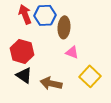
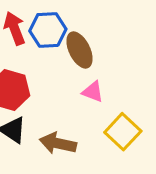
brown ellipse: (64, 27) -> (80, 50), turned -30

